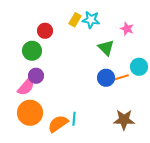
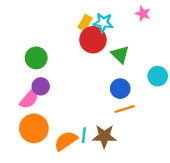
pink star: (127, 29) -> (143, 14), moved
red circle: (45, 31) -> (93, 40), moved, size x1.5
orange line: (120, 78) -> (125, 109), moved
brown star: (124, 120) -> (104, 136), moved

